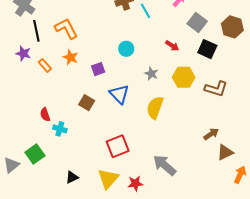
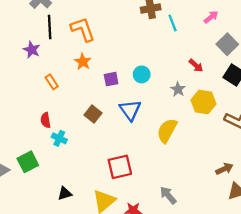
cyan circle: (126, 49) -> (142, 74), moved
orange rectangle: (45, 65) -> (52, 82), moved
gray star: (151, 74) -> (178, 89), moved
gray arrow: (165, 165) -> (168, 195), size x0.7

